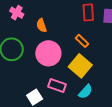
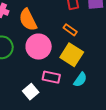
orange semicircle: (41, 25) -> (28, 20), size x1.6

